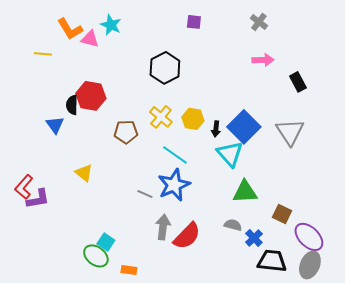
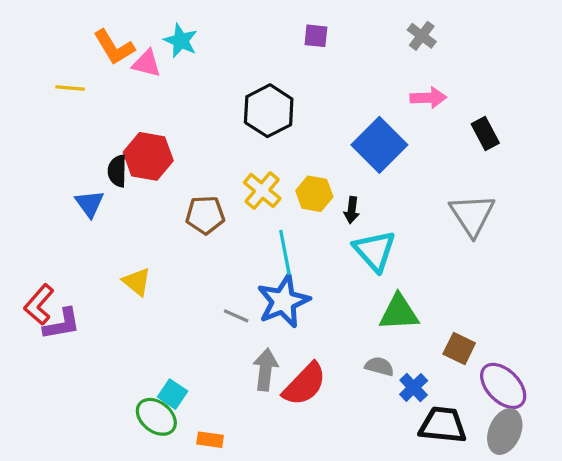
blue square: (244, 127) -> (379, 145), moved
cyan line: (175, 155) -> (285, 252), turned 44

